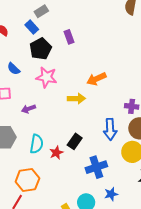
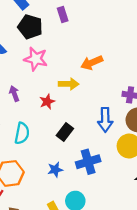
black pentagon: (41, 49) -> (30, 27), turned -30
purple arrow: (29, 109) -> (14, 94), turned 88
red star: (56, 153) -> (47, 102), moved
blue star: (111, 194) -> (55, 170), moved

